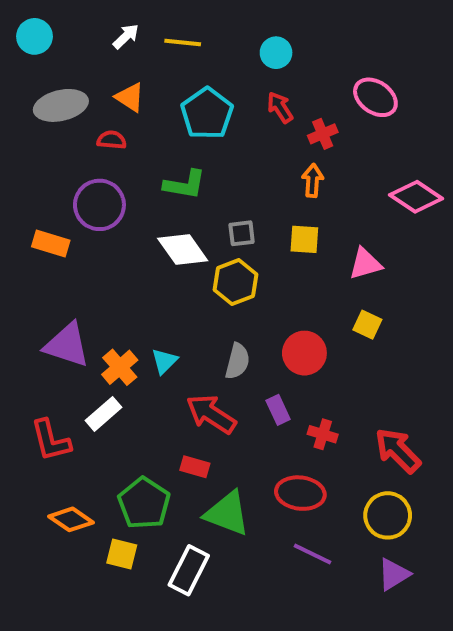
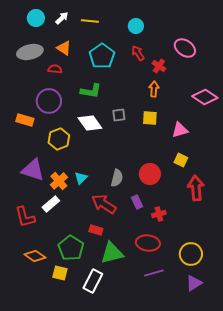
cyan circle: (34, 36) -> (36, 18), moved
red cross: (323, 134) -> (159, 66), turned -32
yellow hexagon: (235, 282) -> (59, 139), moved
red cross: (323, 434) -> (159, 214), turned -32
red arrow: (398, 450) -> (196, 188), moved, turned 40
green triangle: (227, 513) -> (112, 253), turned -35
purple line: (313, 554) -> (154, 273), turned -42

